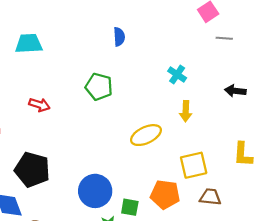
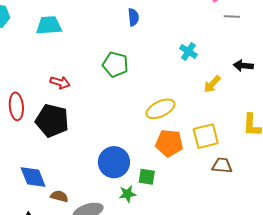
yellow arrow: (186, 111) -> (212, 84), moved, turned 42
black pentagon: (32, 170) -> (52, 121), moved
orange pentagon: (165, 194) -> (169, 143), moved

